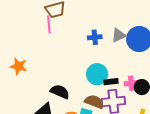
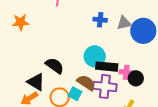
orange star: (19, 66) -> (21, 22), moved, turned -30
black rectangle: (111, 82) -> (107, 67), size x1.5

